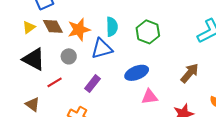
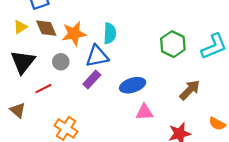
green hexagon: (148, 32) -> (173, 44), moved
black triangle: (34, 59) -> (23, 62), turned 35
purple rectangle: (93, 84) -> (92, 80), moved

